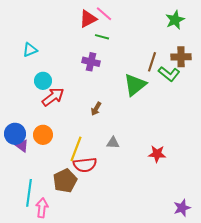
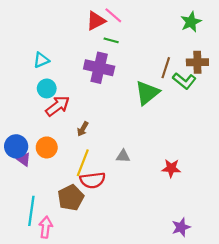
cyan triangle: (30, 50) -> (41, 60), moved
purple cross: (91, 62) -> (99, 68), size x1.5
brown arrow: (96, 109) -> (83, 129), moved
purple star: (182, 208) -> (181, 227), moved

